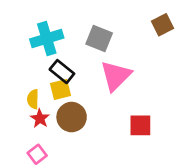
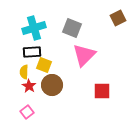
black rectangle: (62, 72) -> (32, 52), moved, turned -42
yellow square: (61, 90) -> (44, 65), turned 35

